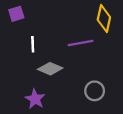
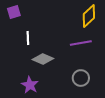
yellow diamond: (104, 18) -> (89, 16), turned 35
purple line: (81, 43) -> (81, 43), moved

